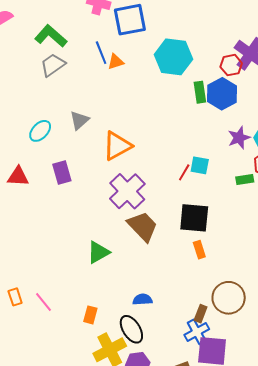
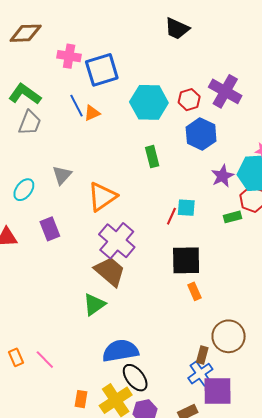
gray trapezoid: (53, 65) -> (30, 123), turned 152
red hexagon: (231, 65) -> (189, 100), moved
green rectangle: (200, 92) -> (152, 157), moved
brown trapezoid: (143, 226) -> (110, 271), moved
blue semicircle: (142, 299) -> (120, 351), moved, size x1.8
orange rectangle: (90, 315) -> (81, 399), moved

